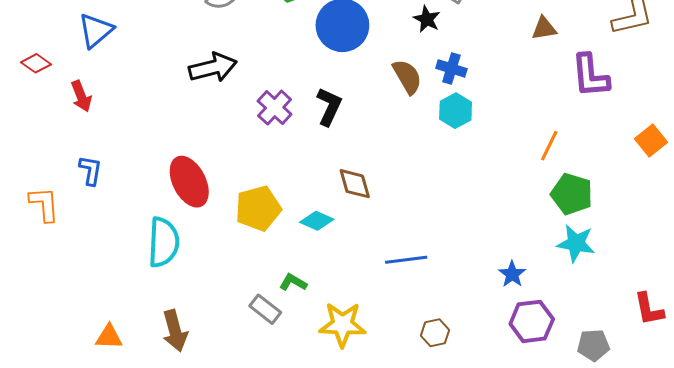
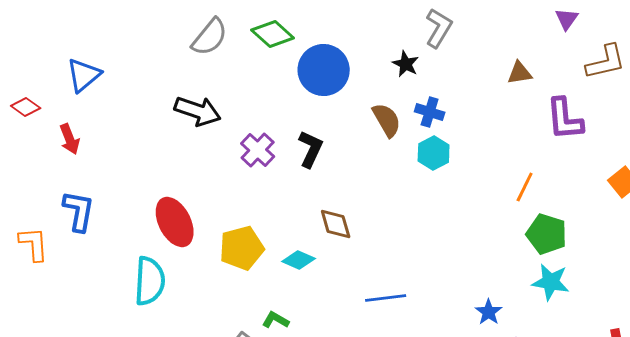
black arrow: (213, 67) -> (198, 111), turned 33
blue L-shape: (91, 170) -> (79, 211), size x1.4

